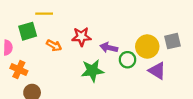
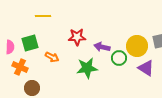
green square: (28, 31) -> (30, 43), moved
orange arrow: (54, 45) -> (52, 57), moved

